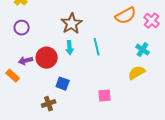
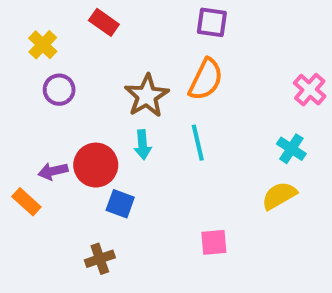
orange semicircle: (126, 16) -> (206, 79), moved, turned -35
purple circle: (22, 28) -> (59, 90), moved
blue square: (63, 84) -> (120, 204), moved

